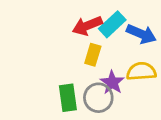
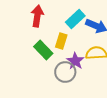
red arrow: (87, 26) -> (37, 16), moved, turned 120
green rectangle: (68, 98) -> (43, 50), moved, turned -36

